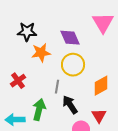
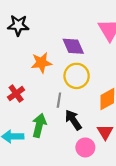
black star: (27, 32) -> (18, 25), moved

